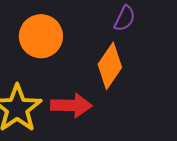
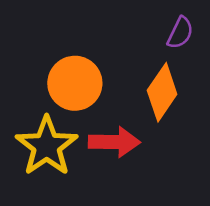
orange circle: (41, 36) -> (75, 83), moved

